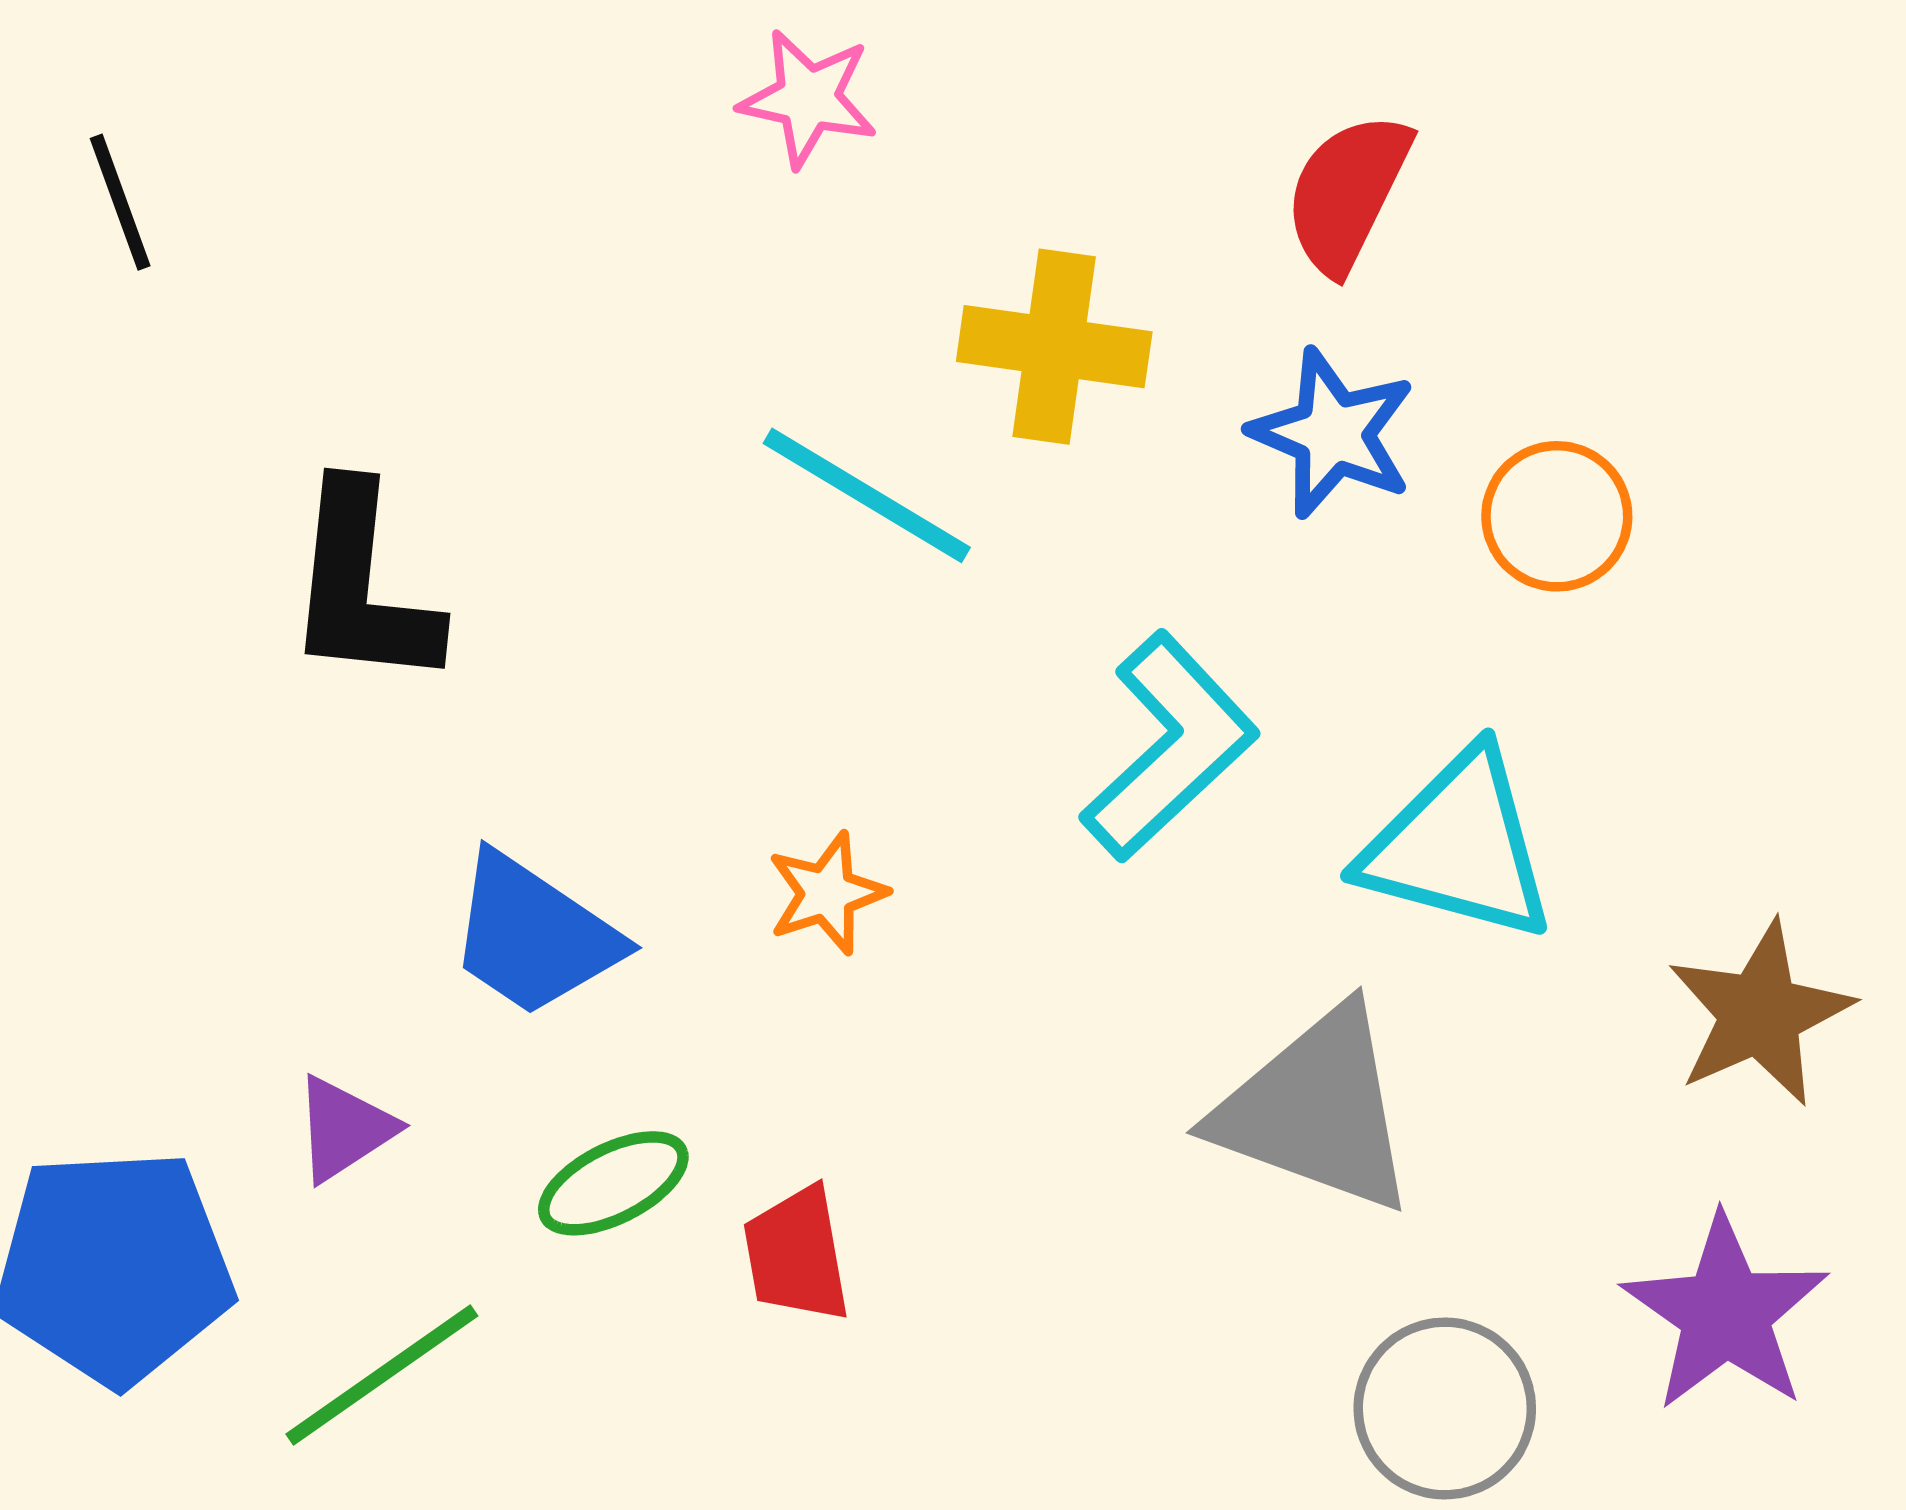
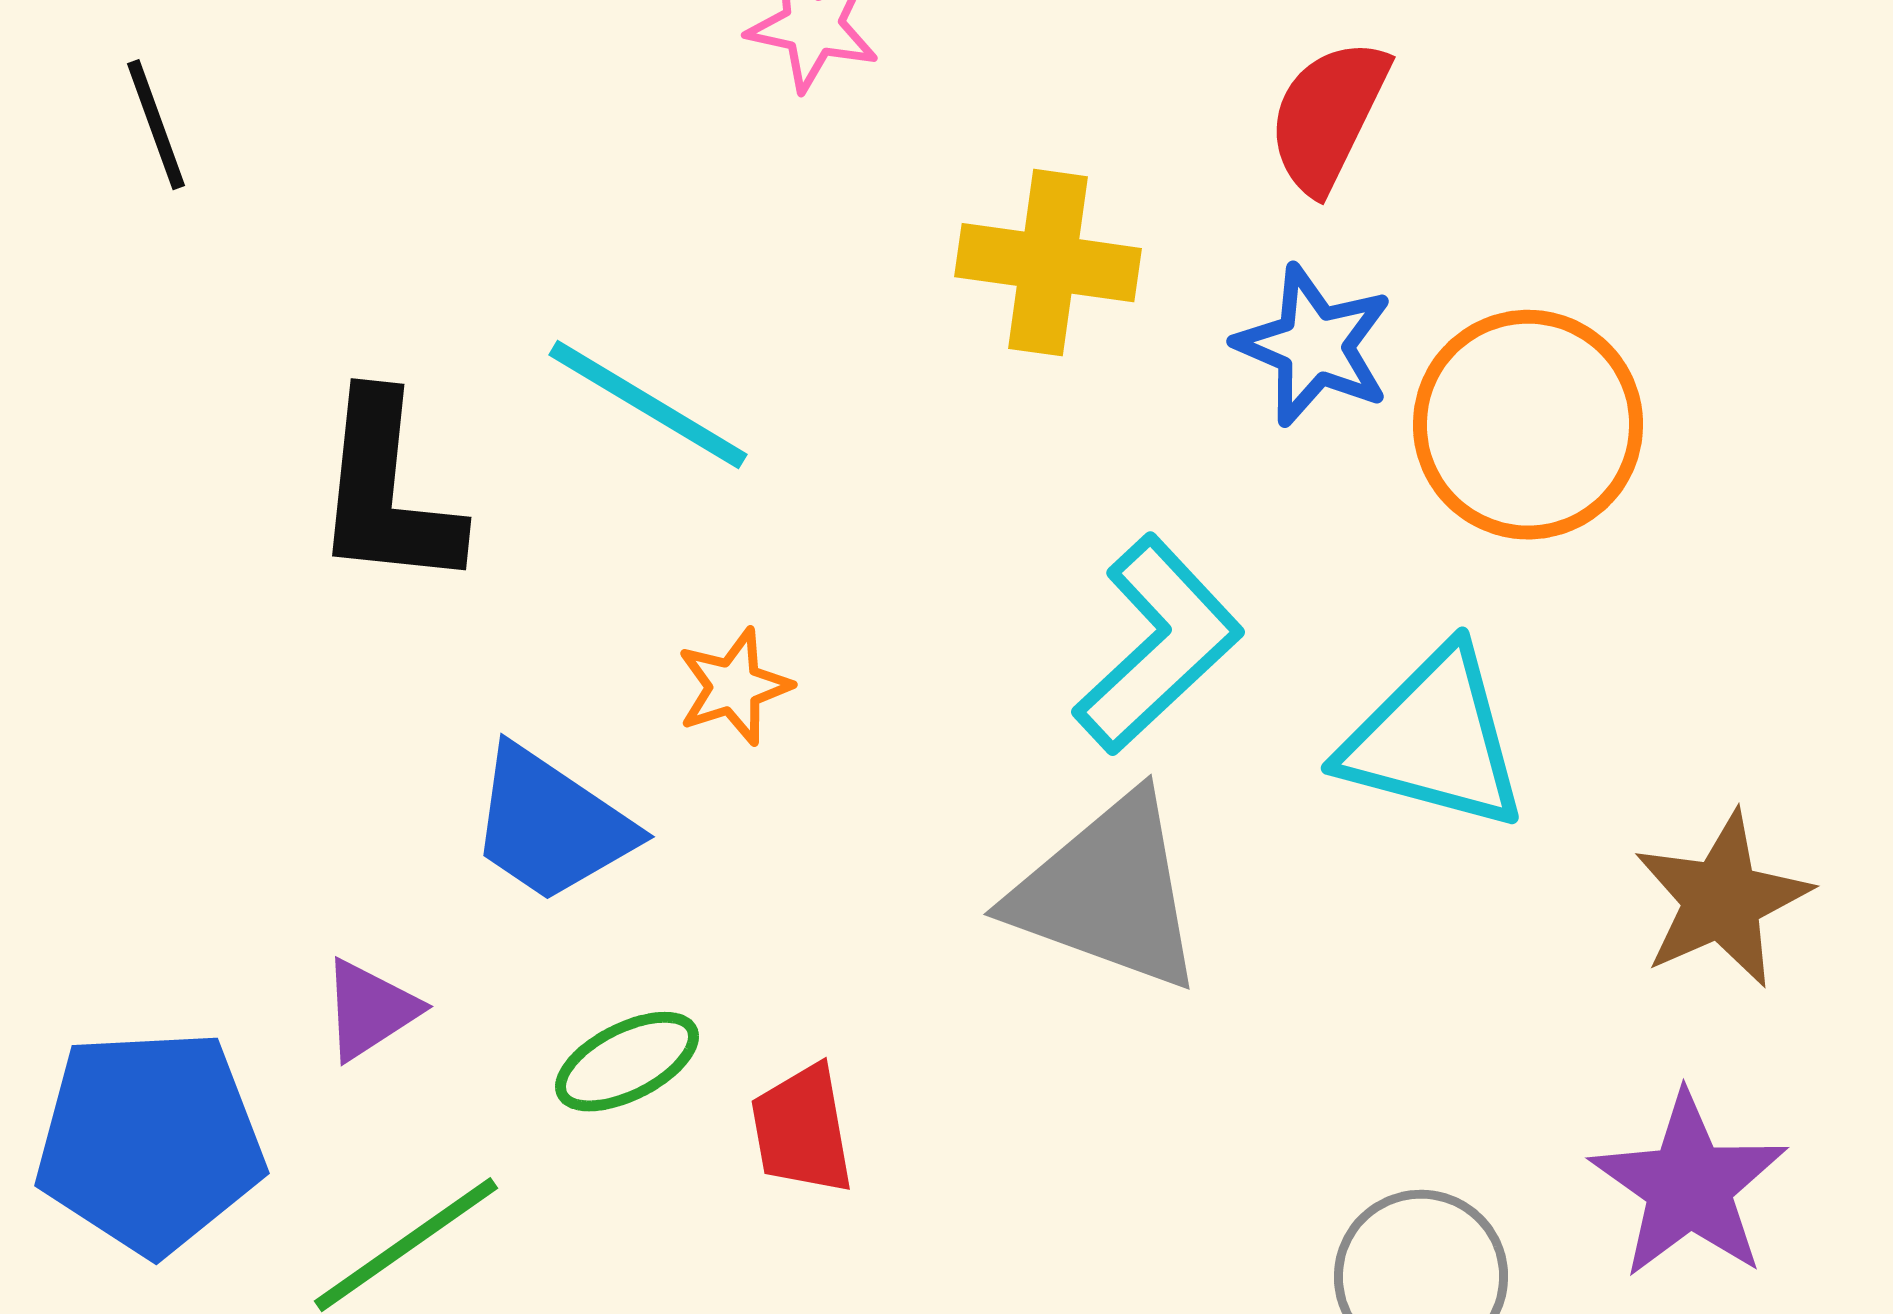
cyan line: (867, 495) -> (648, 405), moved
orange circle: (1557, 516) -> (1528, 425), size x1.6
orange star: (827, 893) -> (734, 687), moved
gray triangle: (1316, 1110) -> (1108, 893), moved

